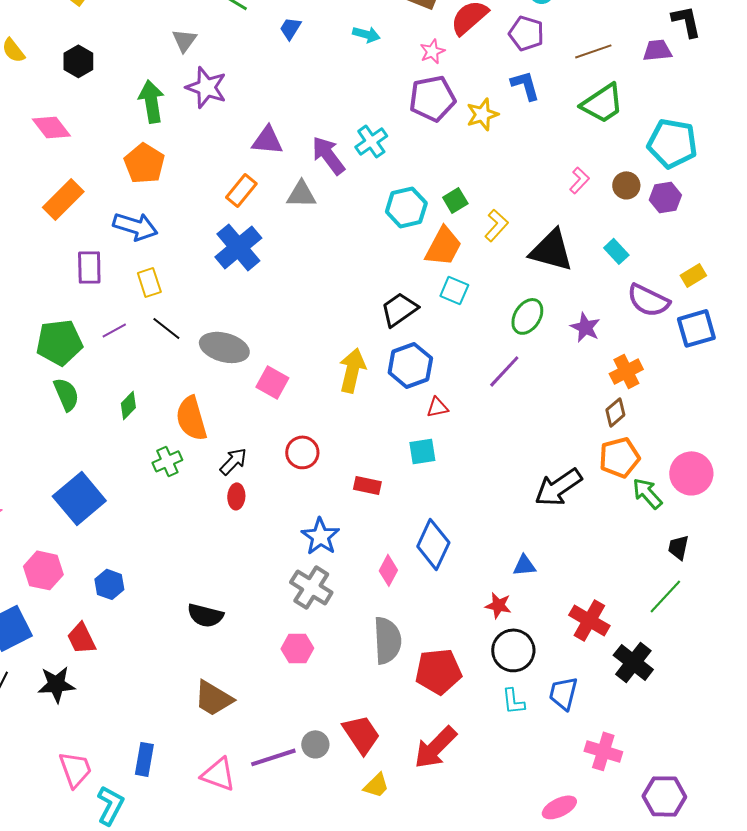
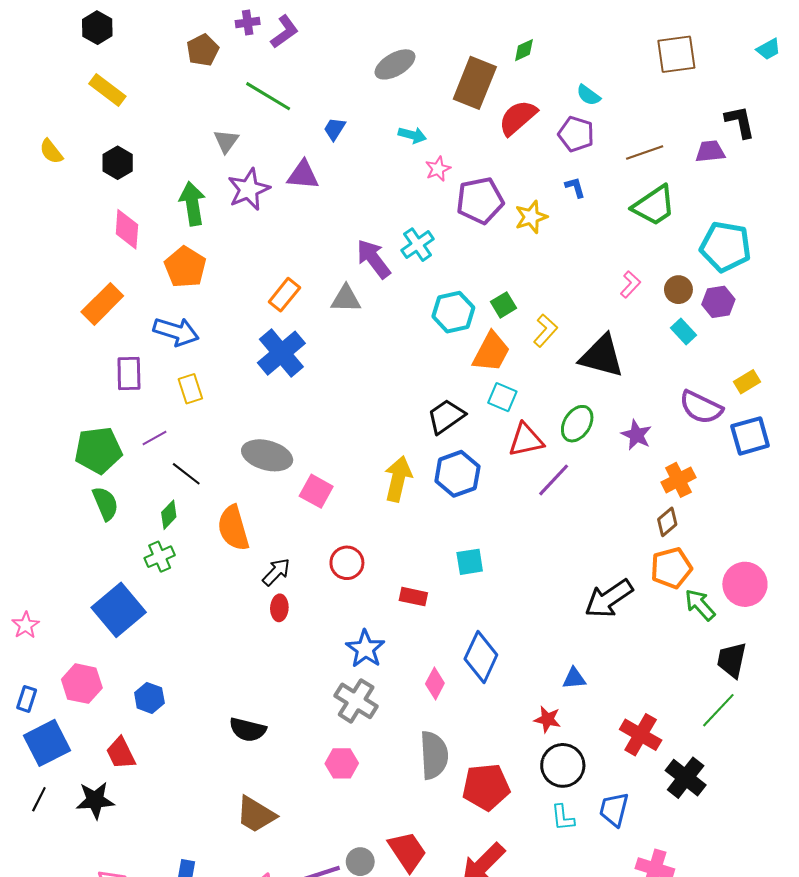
pink star: (432, 51) -> (438, 169), moved
blue L-shape: (525, 85) -> (575, 187), size x0.7
purple star: (206, 87) -> (249, 189), turned 30
pink diamond: (51, 127) -> (127, 229), moved, turned 42
purple triangle: (267, 140) -> (303, 175), moved
cyan rectangle: (616, 251) -> (684, 332), moved
black line: (166, 328) -> (186, 474), moved
red triangle: (437, 407) -> (526, 440), moved, size x1.6
green cross: (167, 461) -> (160, 557), moved
black trapezoid: (678, 547) -> (732, 660), size x1.4

